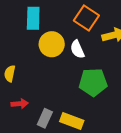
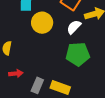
white semicircle: (77, 49) -> (74, 27), moved, turned 70

